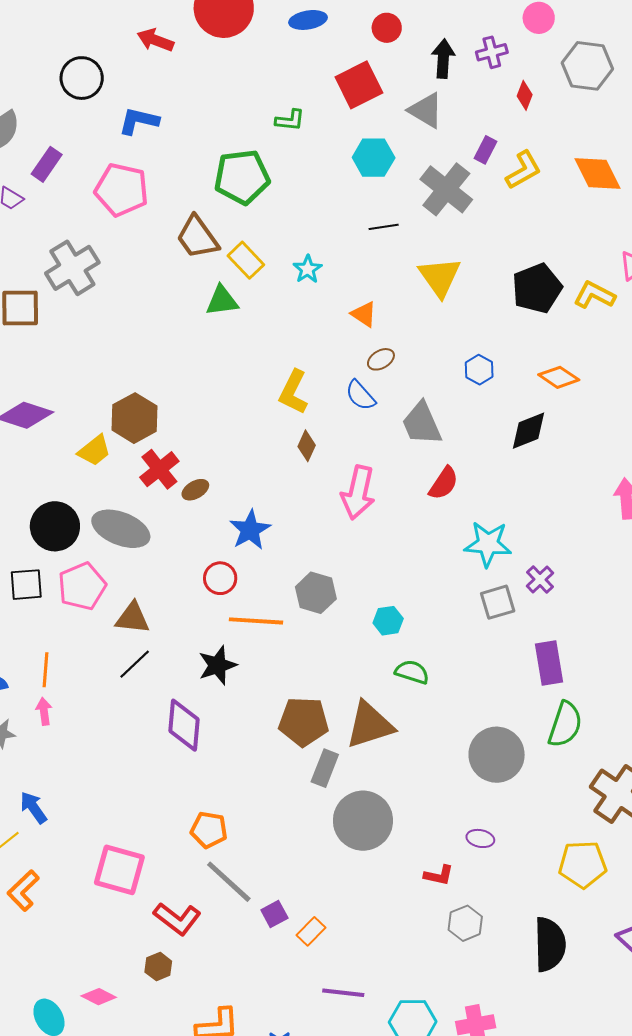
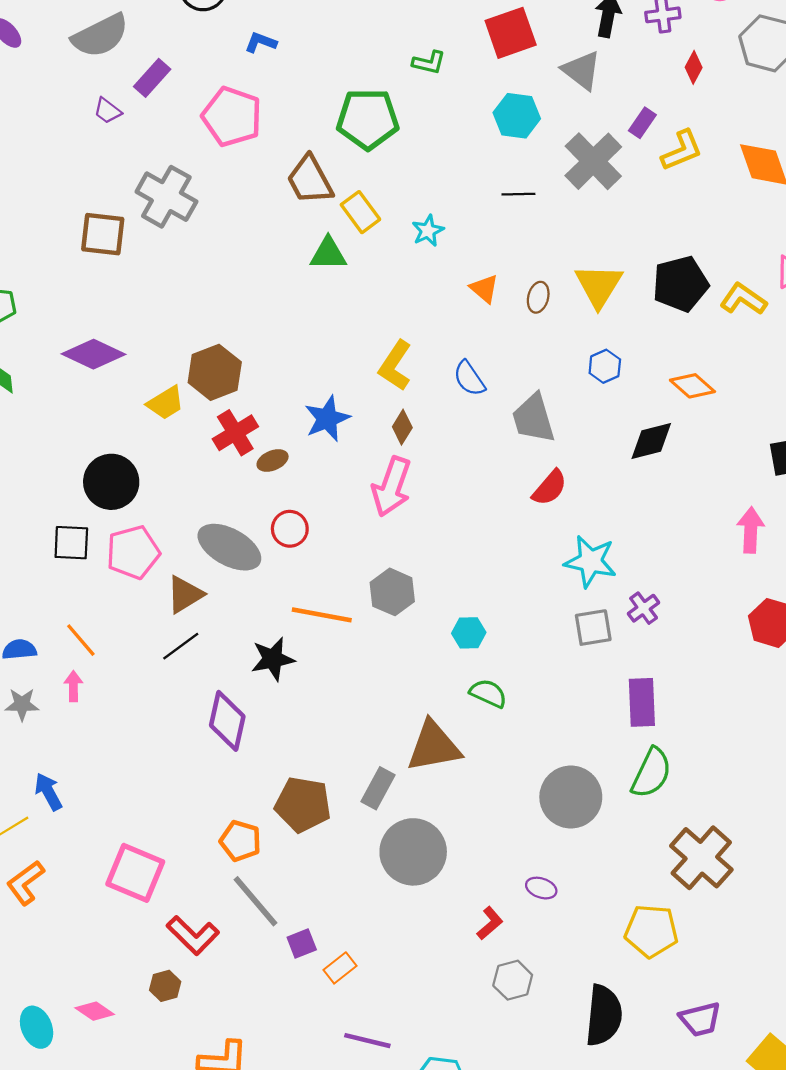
blue L-shape: (139, 121) -> (261, 42), size x0.7
gray cross: (72, 268) -> (166, 197), turned -36
yellow triangle: (440, 277) -> (599, 286), moved
brown ellipse: (381, 359) -> (538, 297), moved, turned -52
pink arrow: (358, 492) -> (392, 487), moved
gray ellipse: (121, 529) -> (229, 547), moved
blue star: (250, 530) -> (327, 419), moved
red circle: (220, 578) -> (290, 529), moved
brown triangle: (133, 618) -> (185, 595), turned -45
orange line: (46, 670) -> (81, 640), turned -52
brown pentagon: (304, 722) -> (303, 804), moved
red L-shape: (439, 875) -> (490, 923), turned -60

